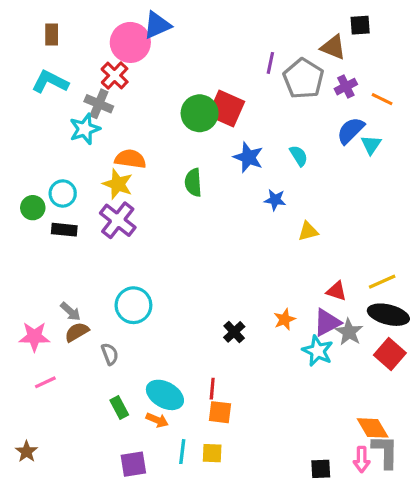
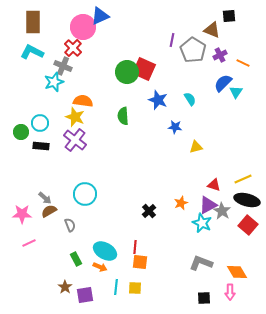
brown rectangle: (52, 35) -> (33, 22), size x1.6
brown star: (26, 452) -> (65, 287), moved
gray L-shape: (385, 452) -> (201, 263), moved, turned -70

